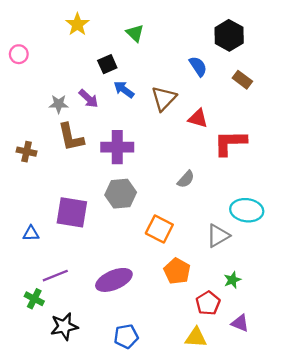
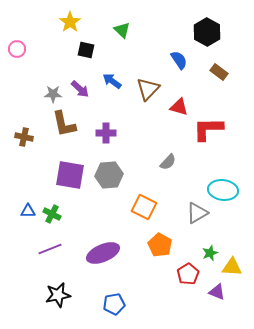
black square: (107, 64) -> (86, 50), moved, turned 36
purple cross: (117, 147) -> (106, 133), size x0.7
purple square: (72, 212) -> (70, 175), moved
green cross: (34, 299) -> (52, 214), moved
yellow triangle: (196, 337) -> (232, 267), moved

